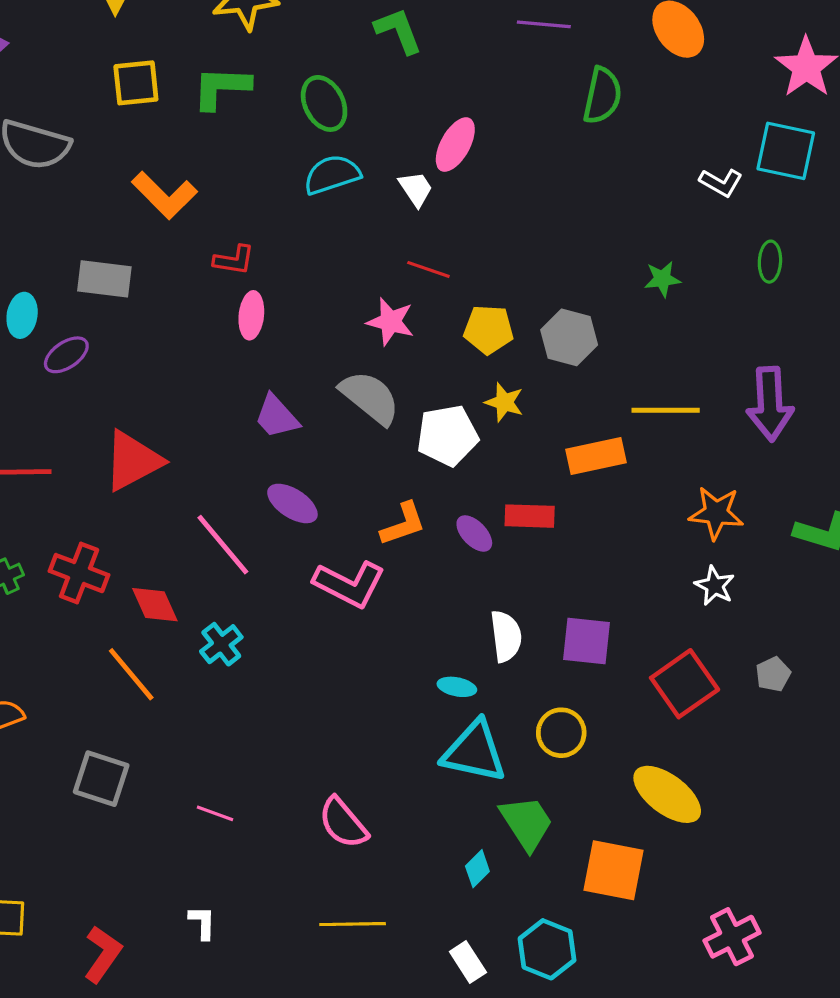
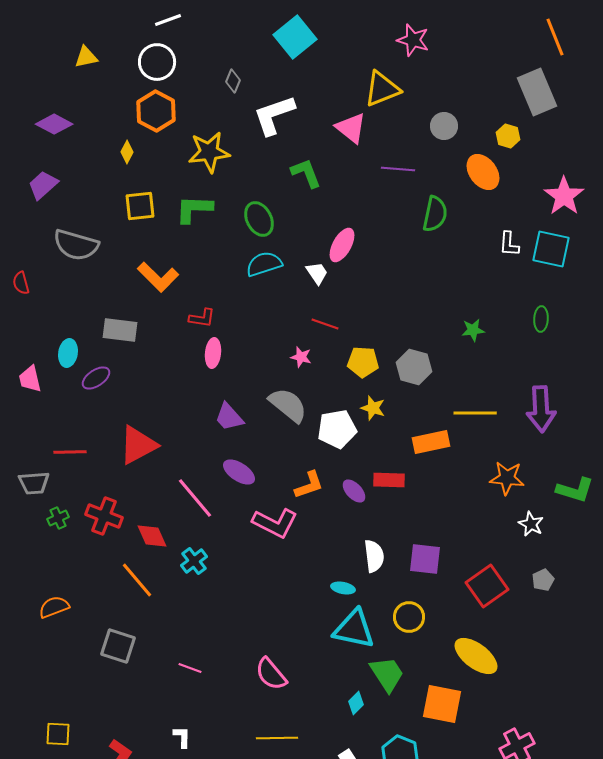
white L-shape: (721, 182) -> (509, 244), moved, turned 64
pink star: (390, 322) -> (301, 357), size x0.7
white star: (715, 586) -> (531, 524), moved

